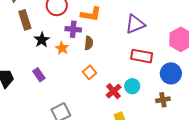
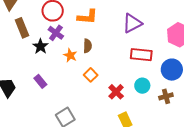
purple cross: (73, 29) -> (56, 33), moved, turned 35
orange star: (62, 48) -> (70, 55), moved
cyan circle: (132, 86) -> (142, 86), moved

